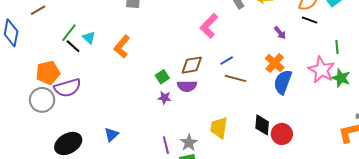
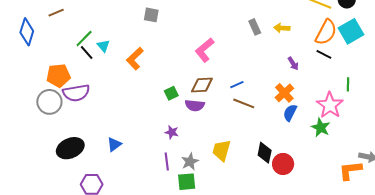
pink L-shape: (209, 26) -> (205, 50), moved
green star: (341, 78) -> (321, 128), moved
blue semicircle: (283, 82) -> (290, 113), size x0.7
purple star: (164, 98) -> (172, 132), moved

